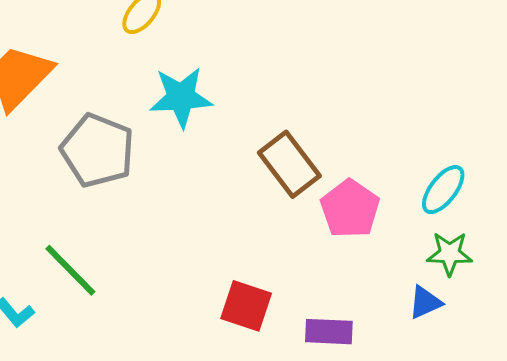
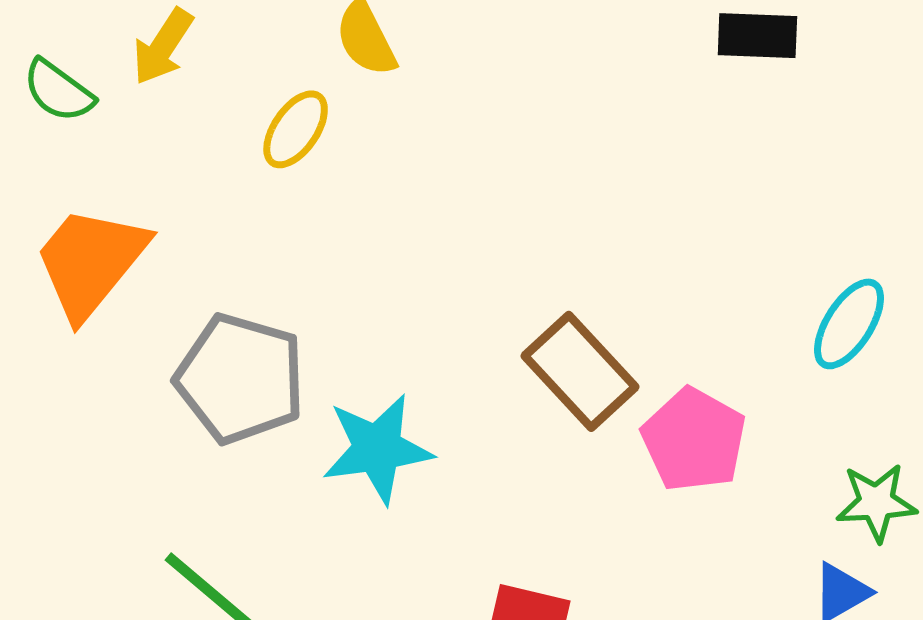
cyan star: (181, 97) -> (377, 449), moved
cyan ellipse: (443, 190) -> (849, 324), moved

